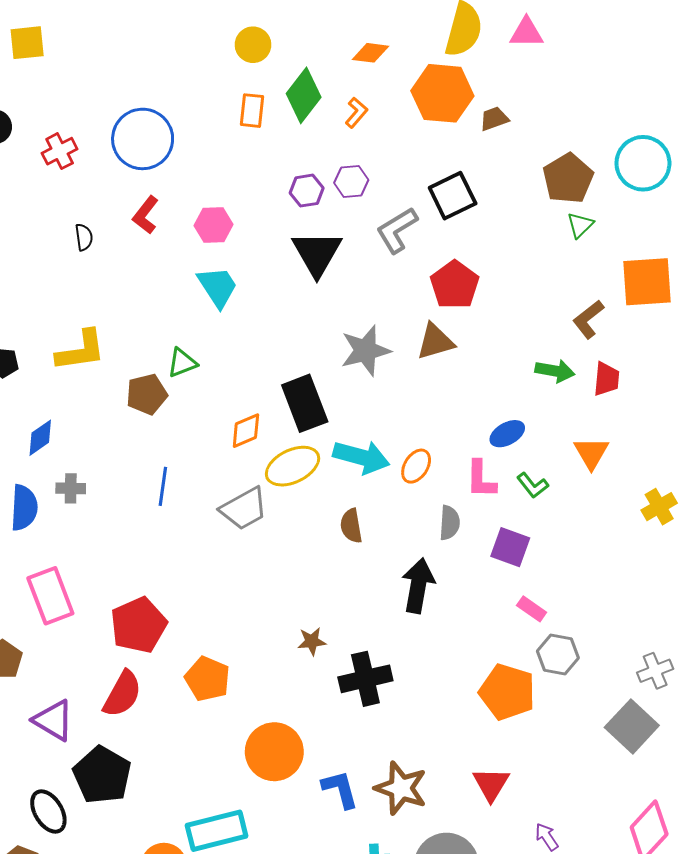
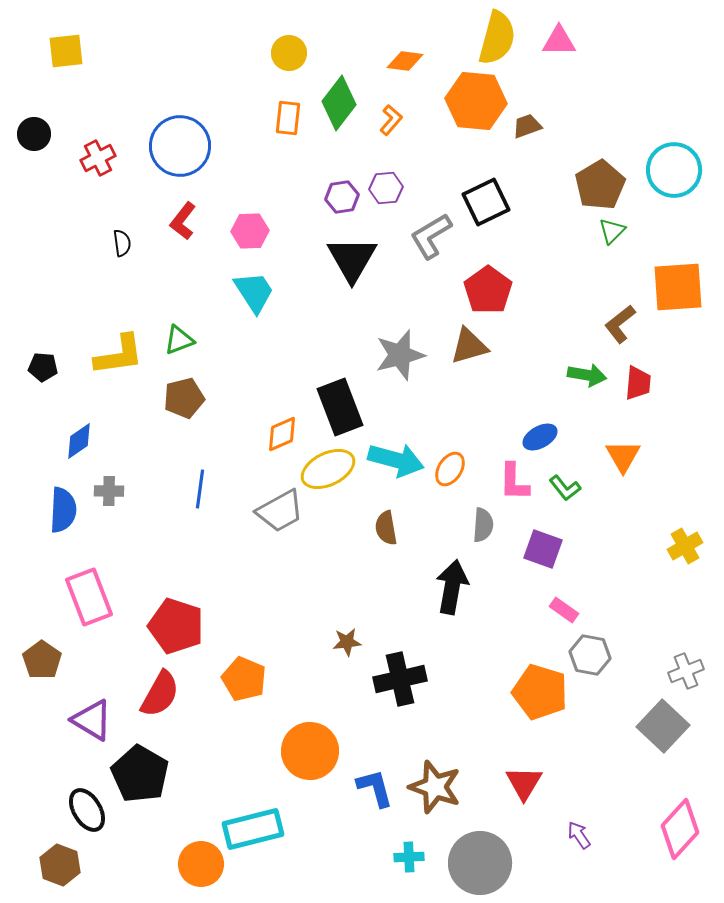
green triangle: (182, 363) -> (179, 340), moved
yellow cross: (659, 507) -> (685, 546), moved
red pentagon: (139, 625) -> (176, 626), turned -30

